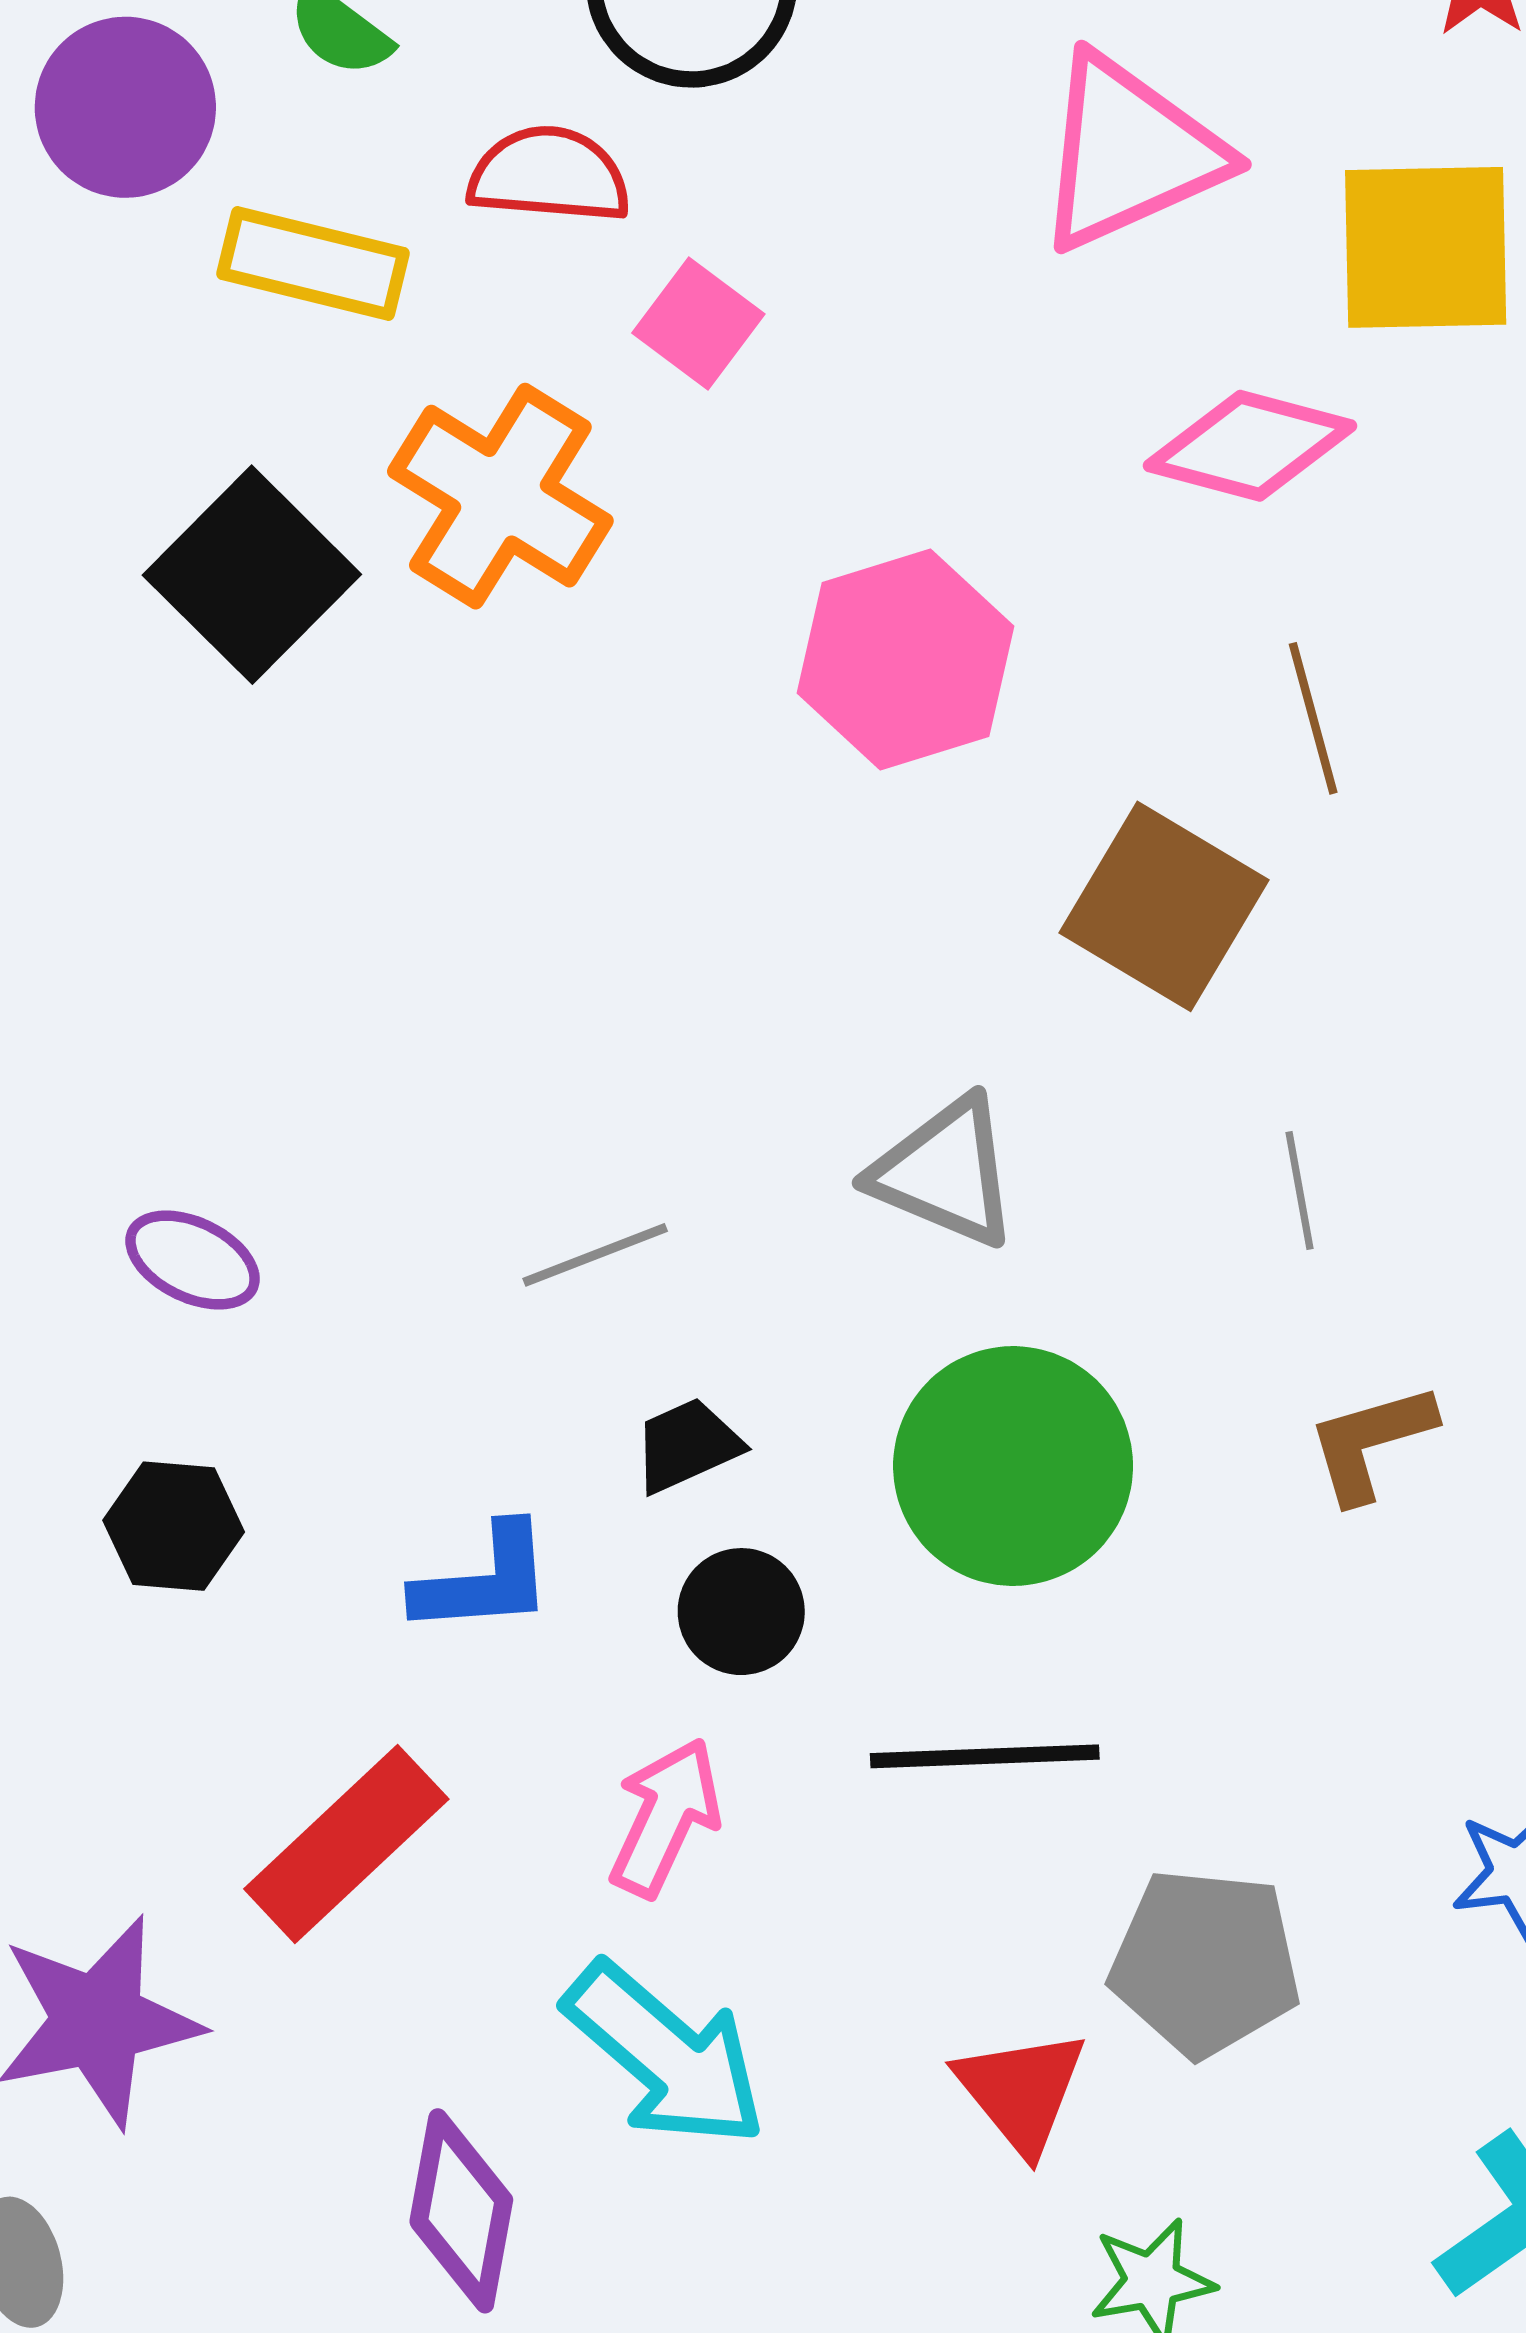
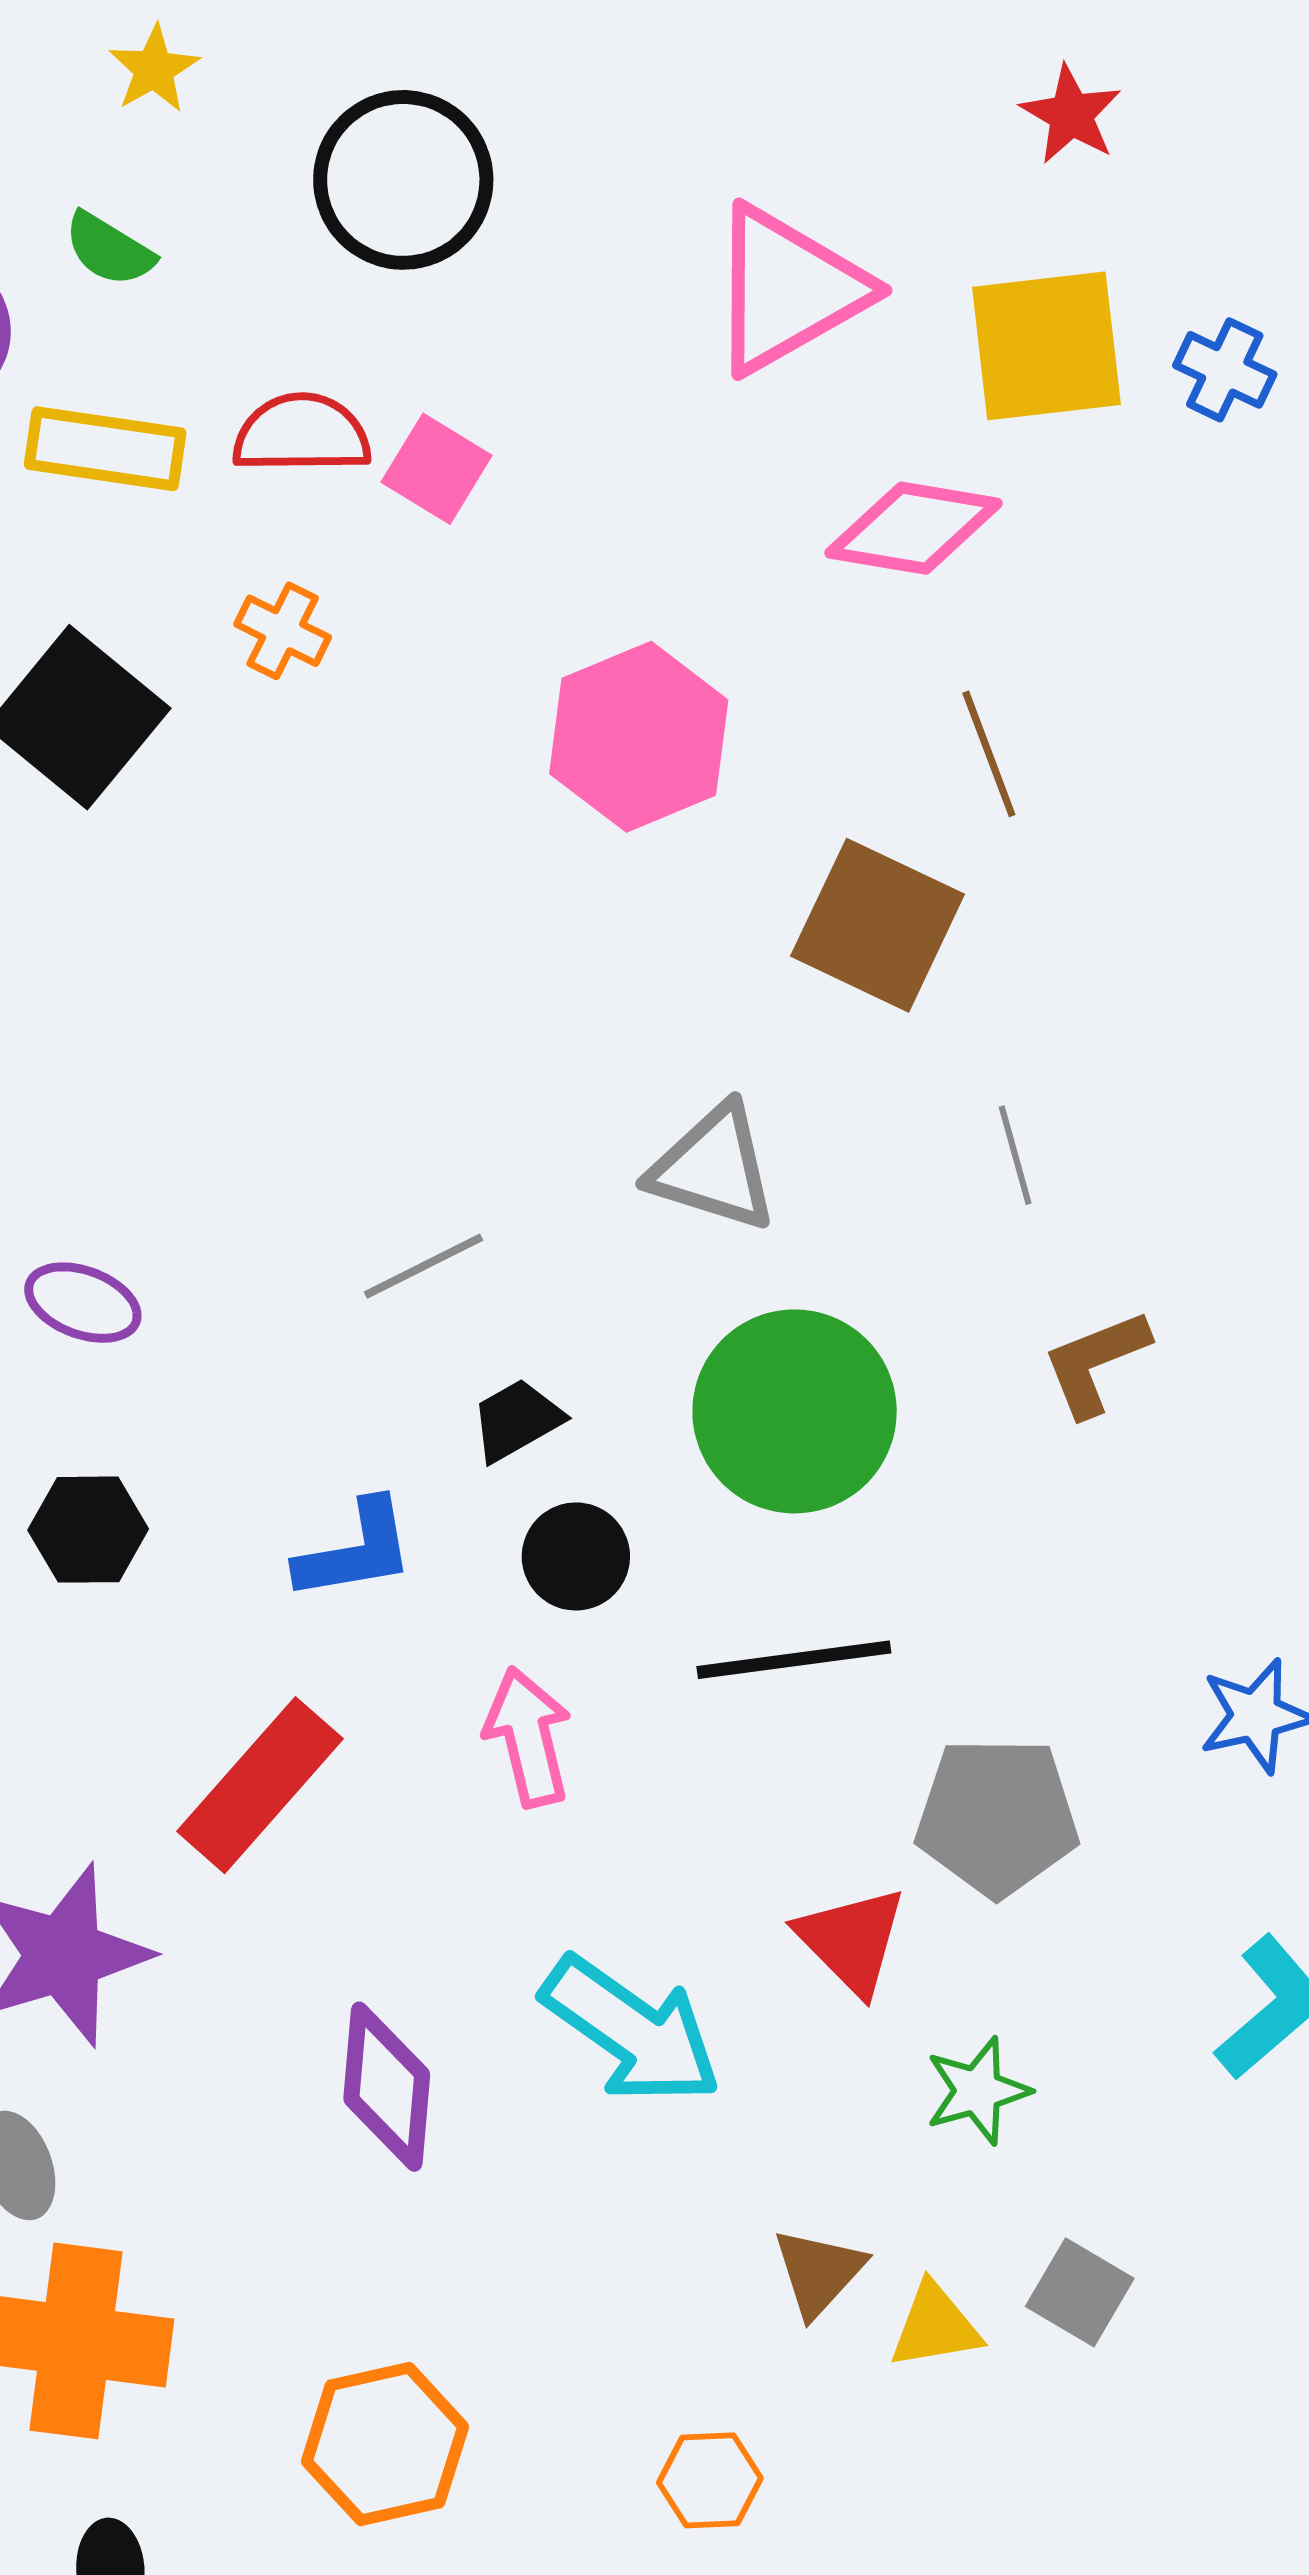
red semicircle: (549, 175) -> (302, 434), moved
orange cross: (500, 496) -> (283, 631), size x0.5
pink arrow: (665, 1817) -> (528, 1737), turned -33
cyan arrow: (665, 2055) -> (631, 2030), moved

